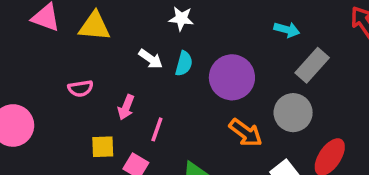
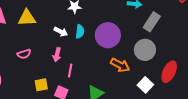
pink arrow: (126, 107) -> (57, 55), moved

